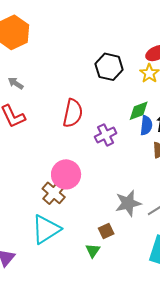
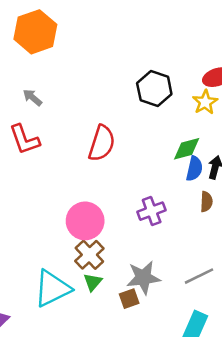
purple cross: (106, 135) -> (152, 211), moved
brown cross: (54, 193) -> (89, 255), moved
gray star: (128, 203) -> (143, 278), moved
green triangle: (93, 251) -> (93, 282), moved

